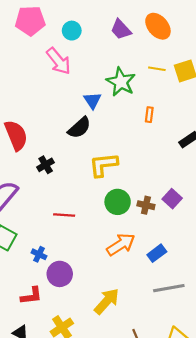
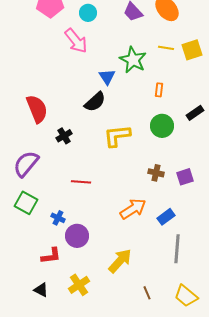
purple square: (172, 199) -> (185, 177), moved, turned 30
green circle: (118, 202) -> (162, 126), moved
gray line: (169, 288) -> (177, 249), turned -76

